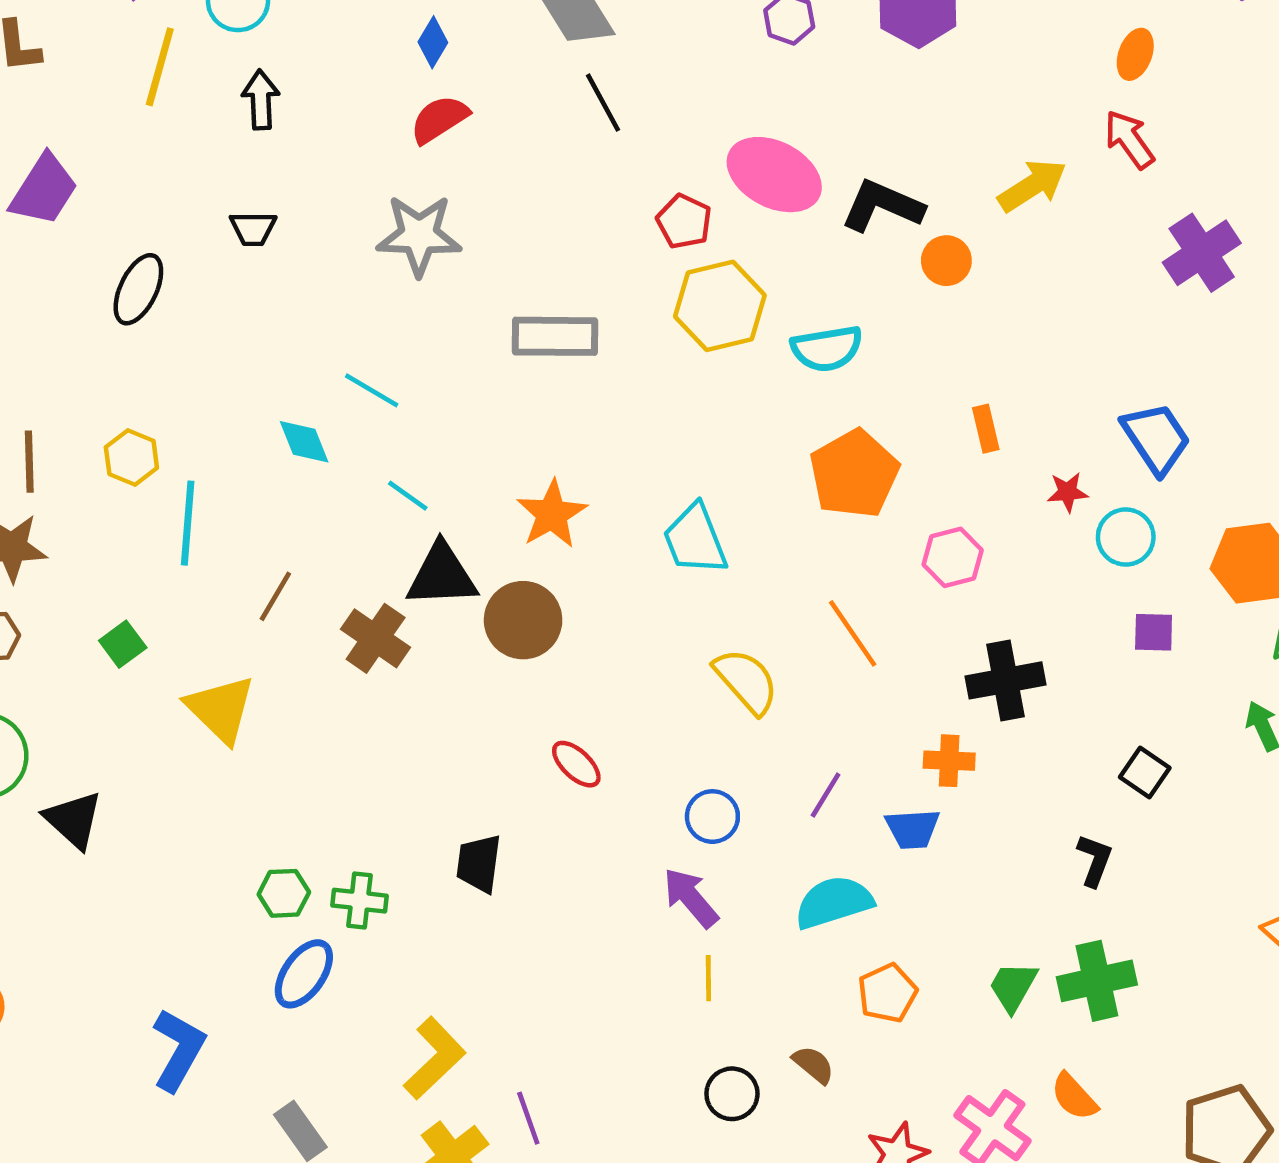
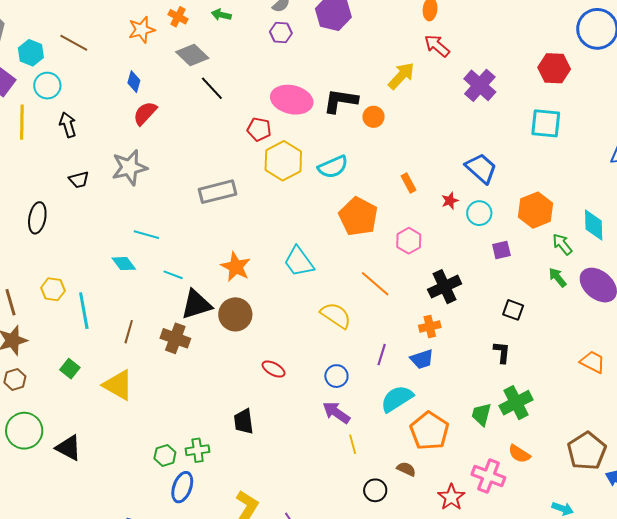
gray star: (419, 235) -> (129, 167), moved
orange pentagon: (887, 993) -> (429, 431), size x1.5

